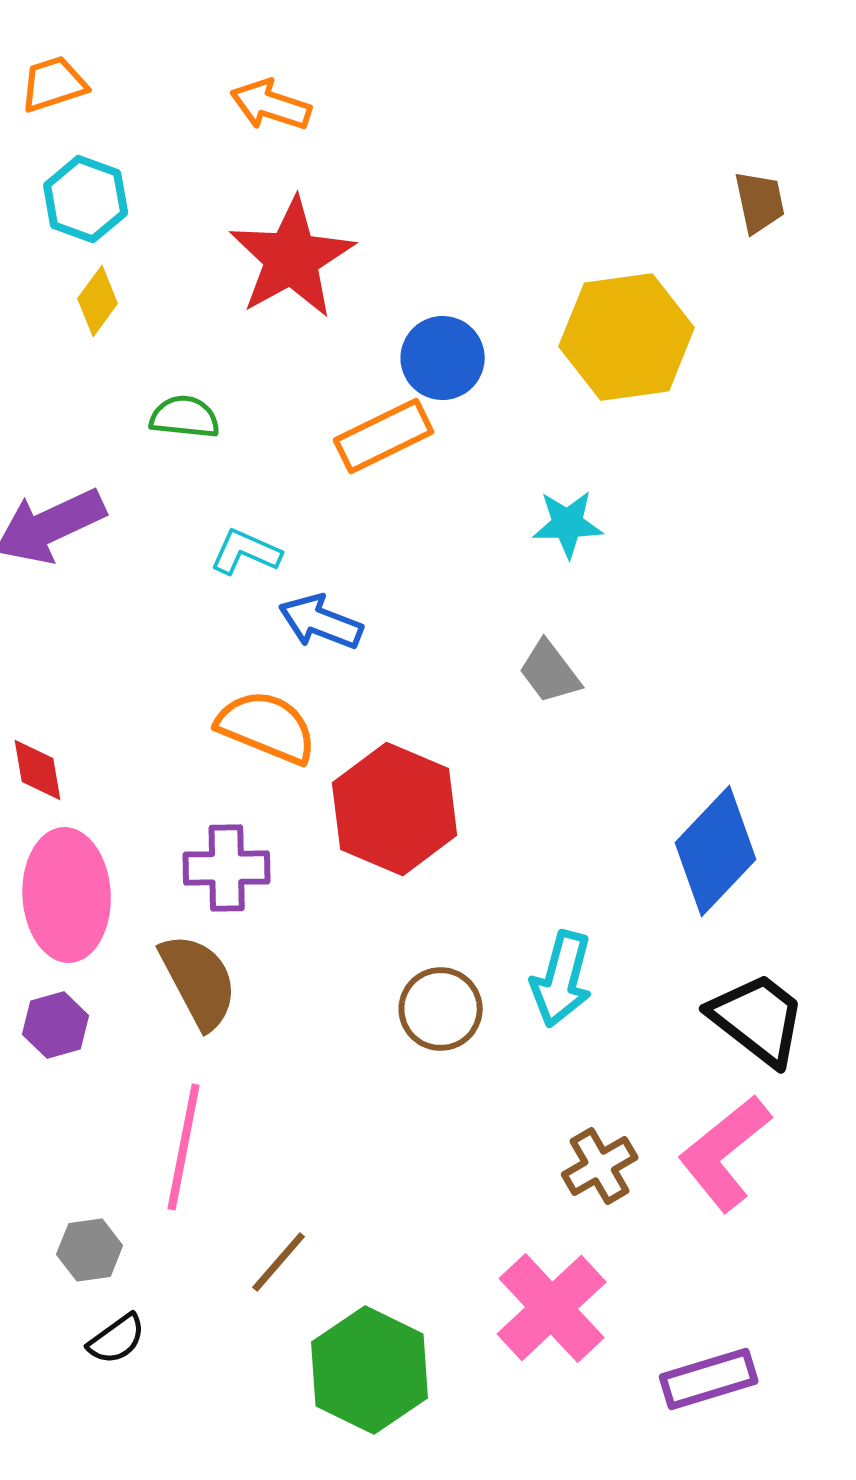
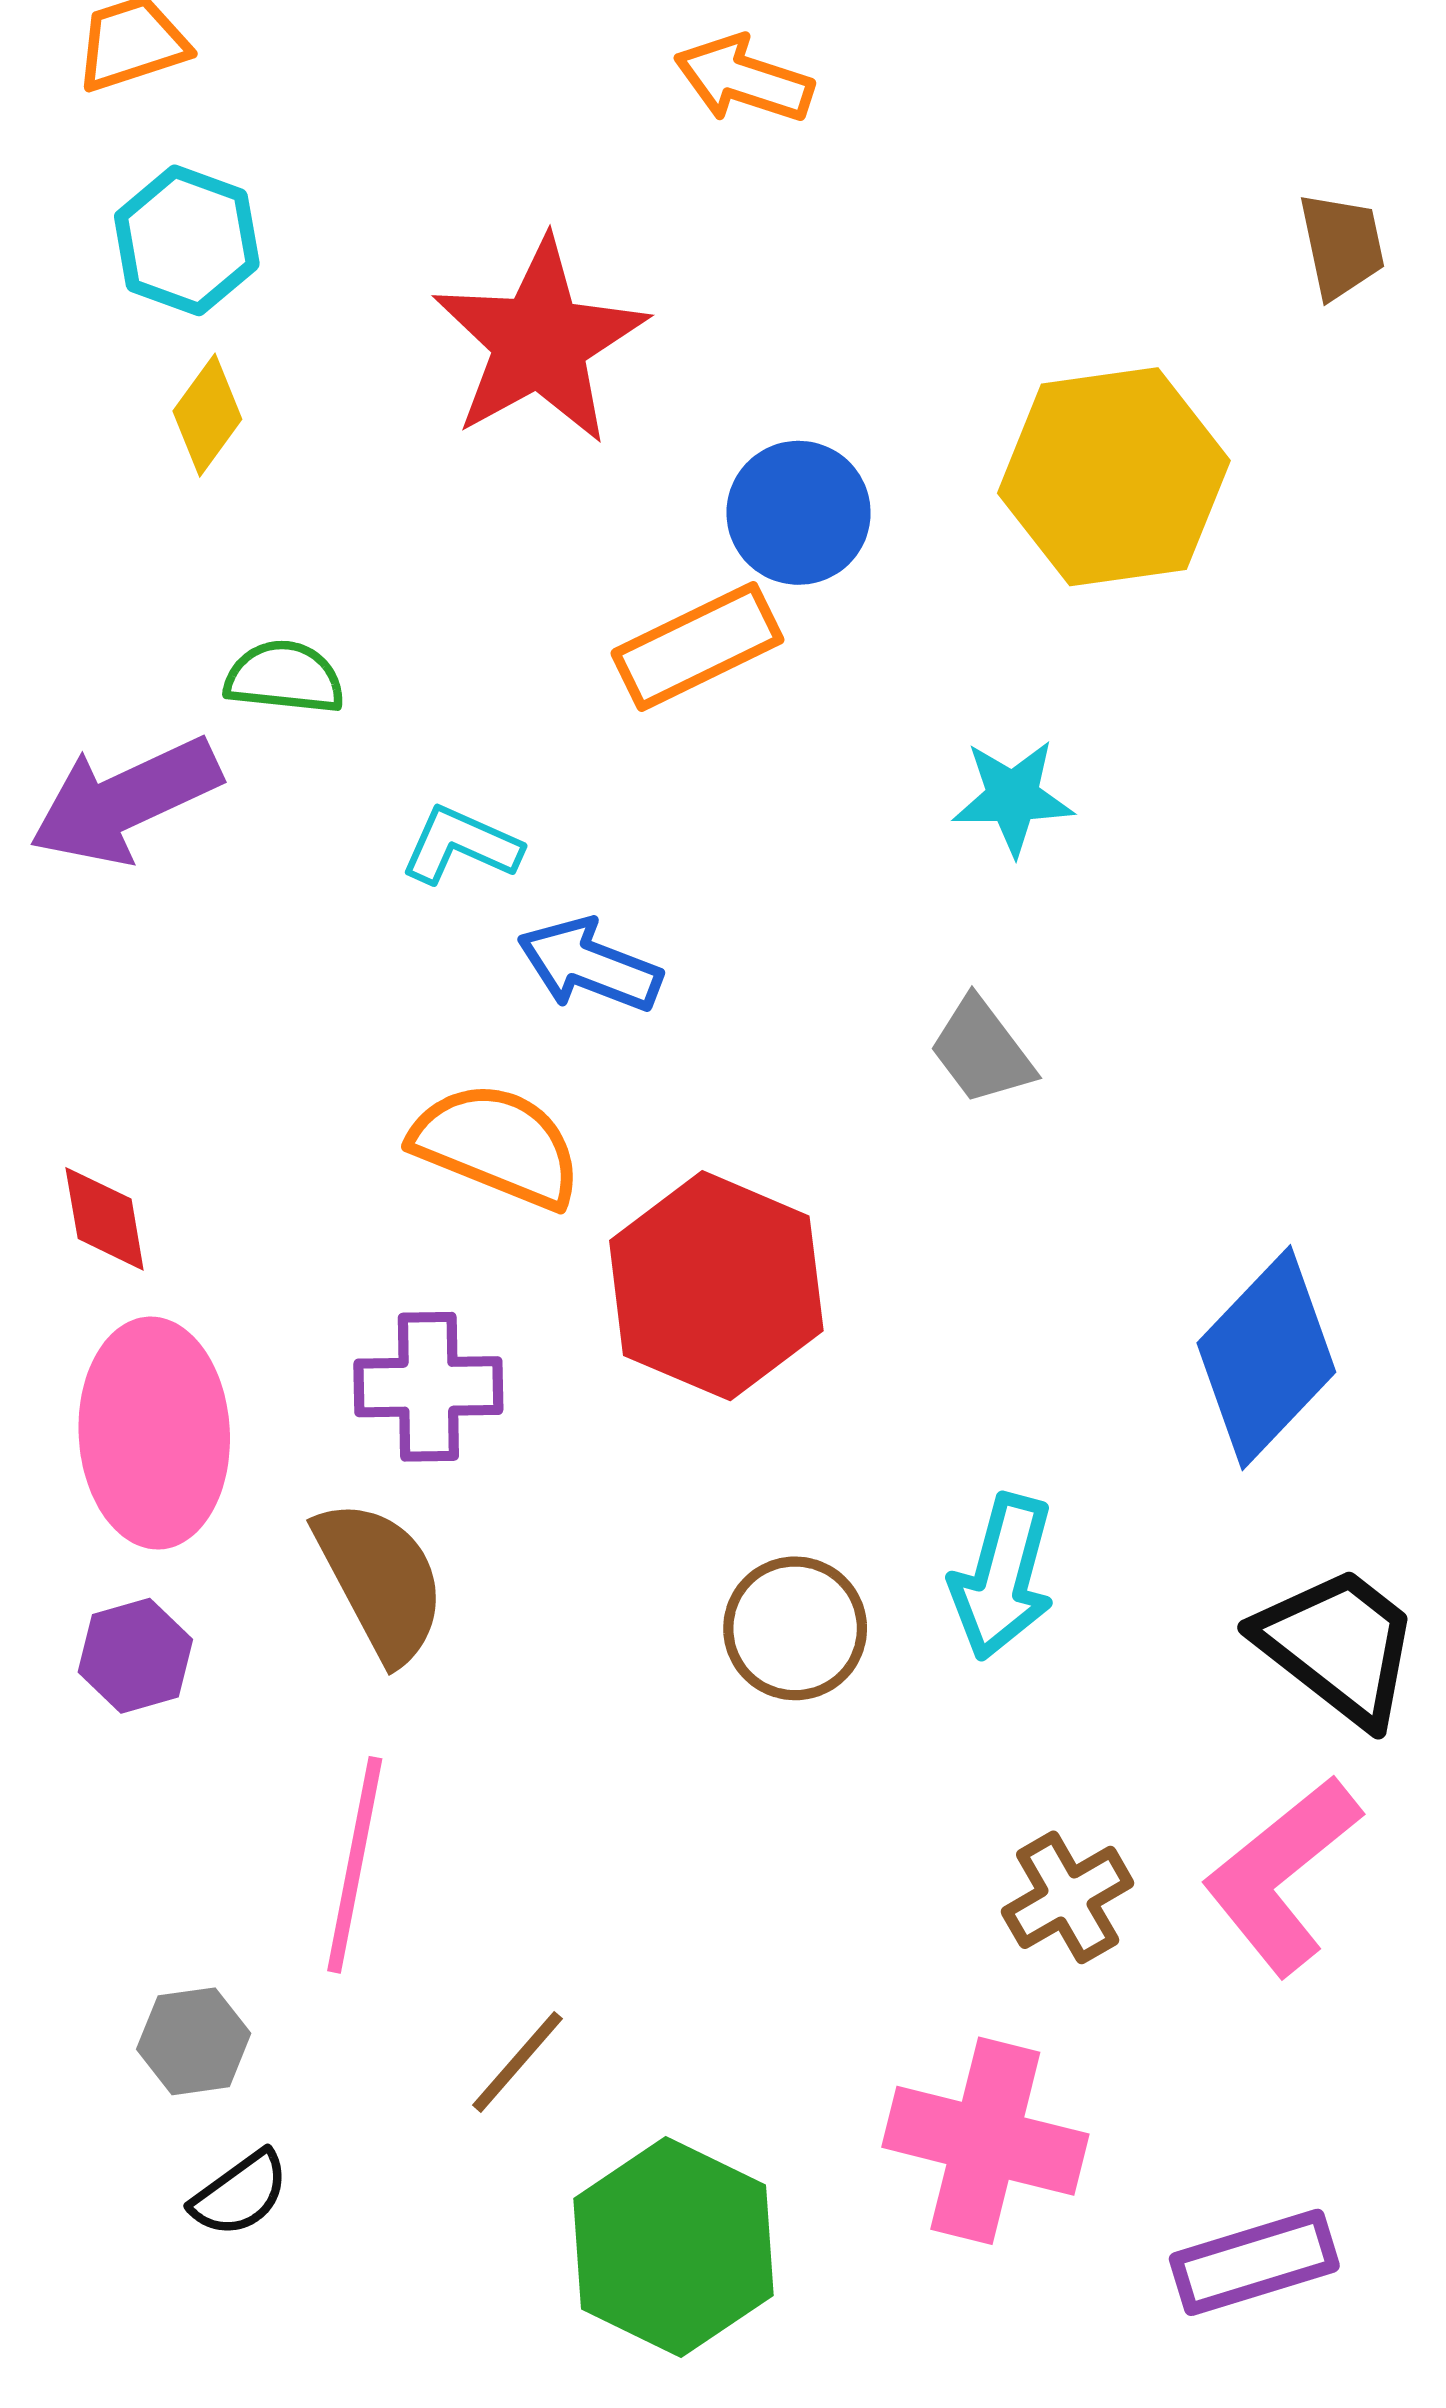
orange arrow: (271, 105) -> (744, 79), moved
green semicircle: (185, 417) -> (284, 677), moved
pink cross: (552, 1308) -> (985, 2141), turned -33

